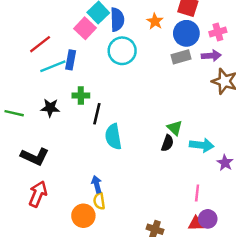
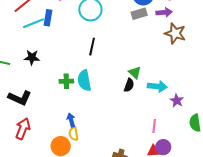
green cross: (81, 96) -> (66, 81), moved
black line: (97, 114) -> (92, 47), moved

